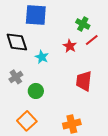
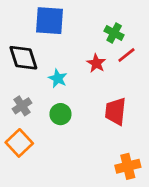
green circle: (36, 91) -> (60, 114), moved
orange square: (27, 121) -> (19, 143), moved
orange cross: (72, 124) -> (128, 166), moved

